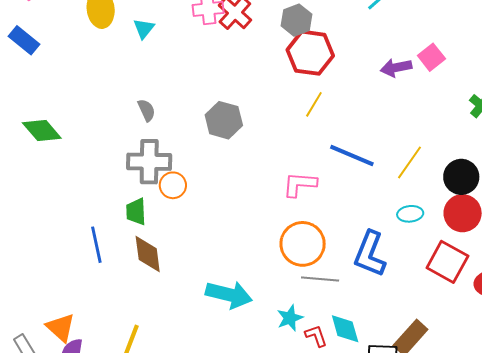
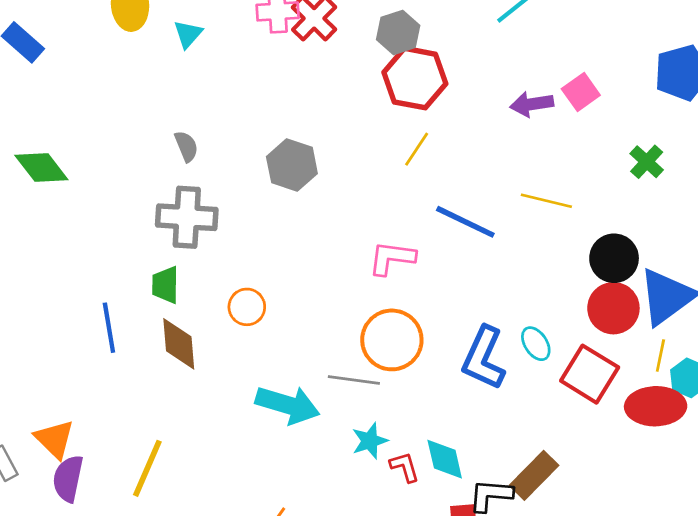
yellow line: (409, 162) -> (546, 201), moved, turned 66
orange circle: (173, 185) -> (247, 307), moved
cyan ellipse: (410, 214) -> (536, 344), moved, turned 60
gray line: (320, 279) -> (354, 380), moved

